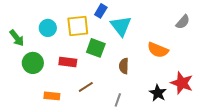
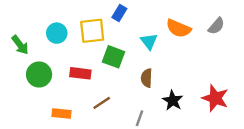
cyan triangle: (121, 26) -> (149, 41), moved, size x0.7
orange semicircle: (158, 50) -> (179, 28), moved
black star: (158, 93) -> (173, 101), moved

